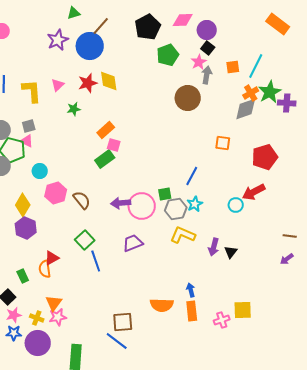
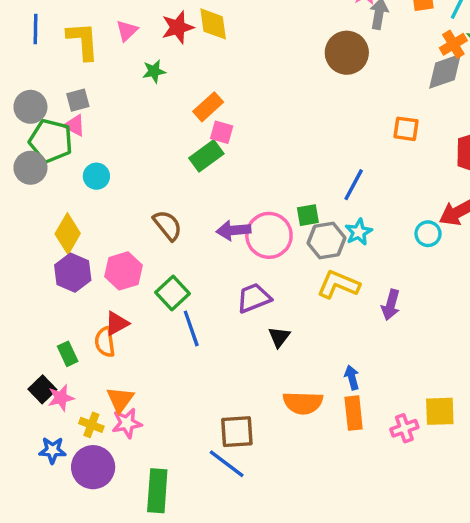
pink hexagon: (56, 193) -> (124, 271), moved
black triangle: (231, 252) -> (279, 337), moved
pink star: (14, 315) -> (61, 398), moved

